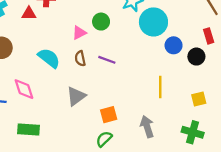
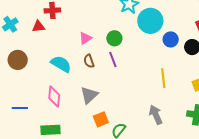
green circle: (101, 22) -> (114, 38), moved
purple line: (107, 60) -> (113, 59), turned 56
pink diamond: (24, 89) -> (54, 97), moved, turned 30
orange square: (109, 115) -> (101, 119), moved

